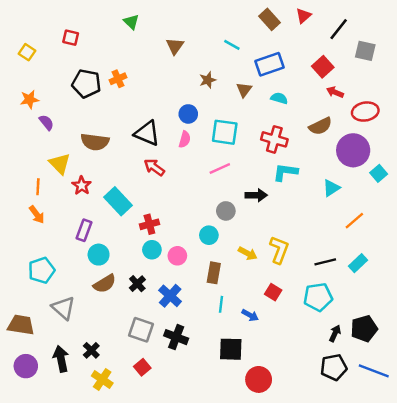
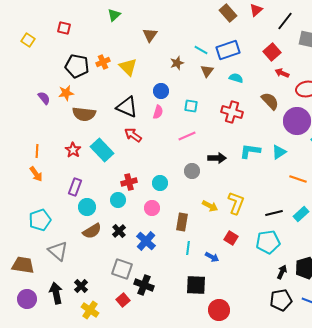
green triangle: (131, 22) -> (114, 15), turned 32
cyan line: (232, 45) -> (201, 50), moved
orange star: (29, 99) -> (66, 93), moved
brown semicircle: (320, 126) -> (270, 101), turned -108
cyan square: (225, 132) -> (191, 106), size x0.6
yellow triangle: (60, 164) -> (128, 67), moved
cyan L-shape: (285, 172) -> (250, 151), moved
cyan rectangle: (118, 201) -> (102, 150), moved
orange line: (354, 221) -> (298, 179), turned 60
cyan circle: (209, 235) -> (160, 183), moved
cyan circle: (152, 250) -> (118, 200), moved
black cross: (176, 337) -> (144, 285), moved

